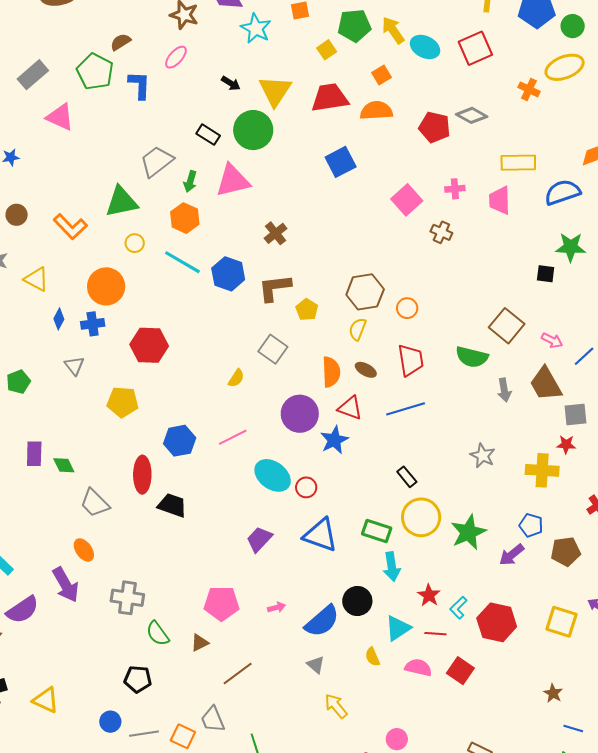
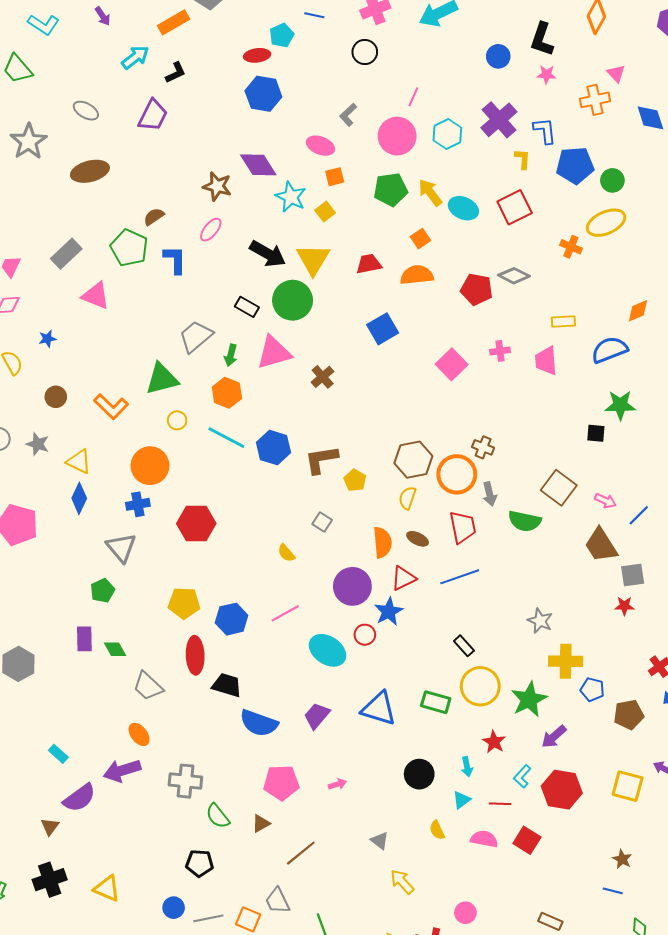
yellow square: (327, 50) -> (325, 212), moved
black arrow: (231, 83) -> (268, 254), size x1.8
red trapezoid: (330, 98) -> (369, 264), size x0.7
yellow rectangle: (518, 163) -> (563, 322), size x0.7
brown cross: (441, 232) -> (483, 447), moved
brown cross: (276, 233) -> (323, 377), moved
orange circle: (407, 308) -> (457, 474), size x1.8
blue diamond: (59, 319) -> (79, 498), moved, size x1.4
gray square: (273, 349) -> (322, 522), size x0.7
gray triangle: (74, 366) -> (121, 548), size x1.5
yellow semicircle: (236, 378) -> (286, 553), turned 108
green pentagon: (18, 382) -> (103, 591), moved
gray arrow: (504, 390) -> (490, 494), moved
yellow pentagon: (123, 402) -> (184, 603), moved
red triangle: (350, 408) -> (403, 578), turned -44
yellow cross: (542, 470) -> (566, 661), moved
red circle: (306, 487) -> (365, 635), moved
purple arrow: (512, 555) -> (554, 737), moved
cyan arrow: (392, 567) -> (467, 767), moved, size x0.7
purple arrow: (66, 585) -> (122, 771), turned 105
red star: (429, 595) -> (494, 742), moved
blue semicircle: (322, 621) -> (259, 723), moved, turned 63
cyan triangle: (398, 628) -> (462, 800), size x0.7
blue line: (573, 728) -> (613, 891), moved

